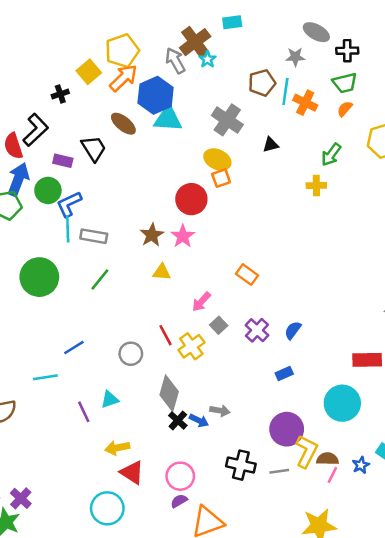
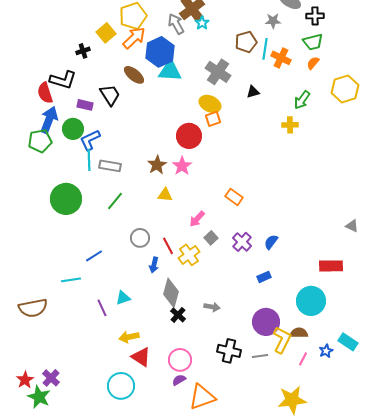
black L-shape: (36, 130) -> (63, 80), turned 60
gray circle: (131, 354) -> (140, 238), moved
blue arrow: (199, 421) -> (154, 265), moved, turned 77
brown semicircle: (327, 459) -> (299, 333), moved

